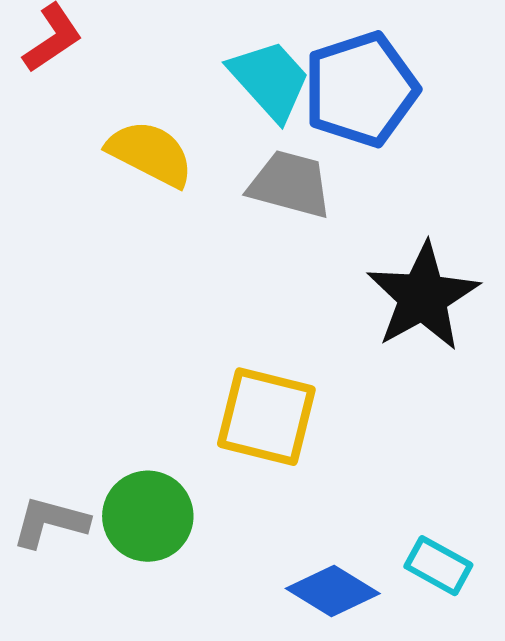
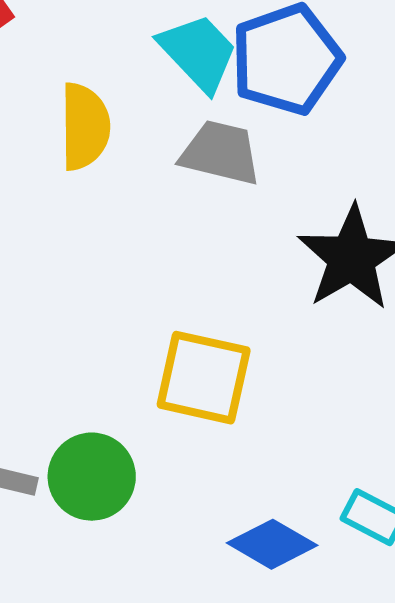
yellow semicircle: (150, 153) -> (85, 127), turned 64

